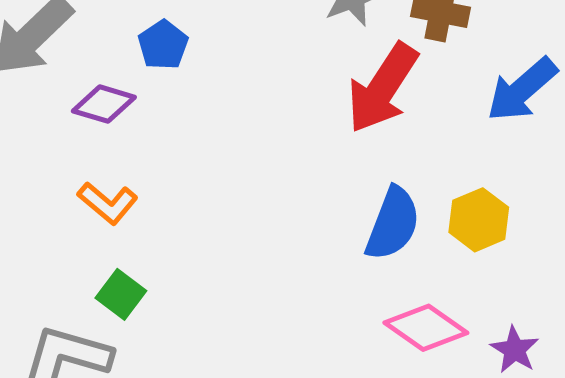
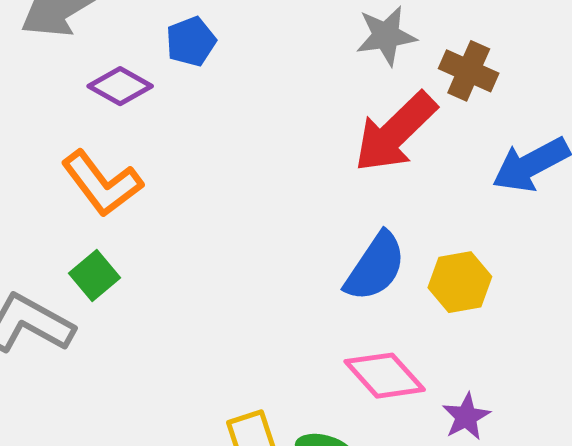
orange L-shape: (108, 203) -> (102, 183), size x1.4

